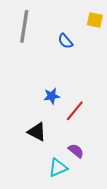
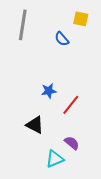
yellow square: (95, 20) -> (81, 19), moved

